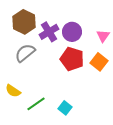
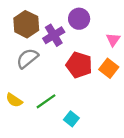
purple circle: (72, 32) -> (79, 19), moved
green line: (36, 104) -> (46, 101), moved

